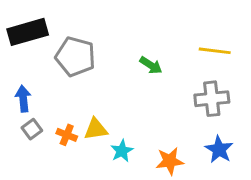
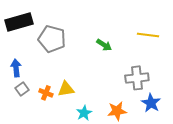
gray cross: (212, 99) -> (137, 78), moved
cyan star: (122, 151) -> (84, 113), moved

